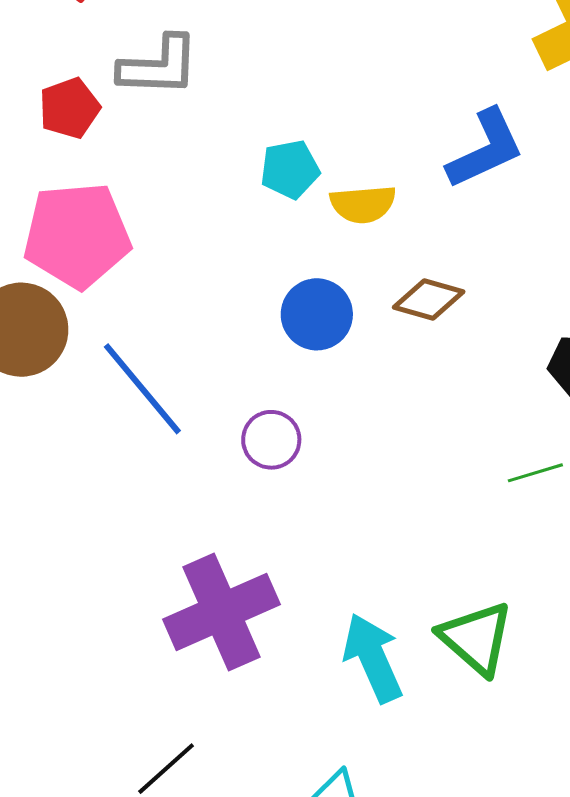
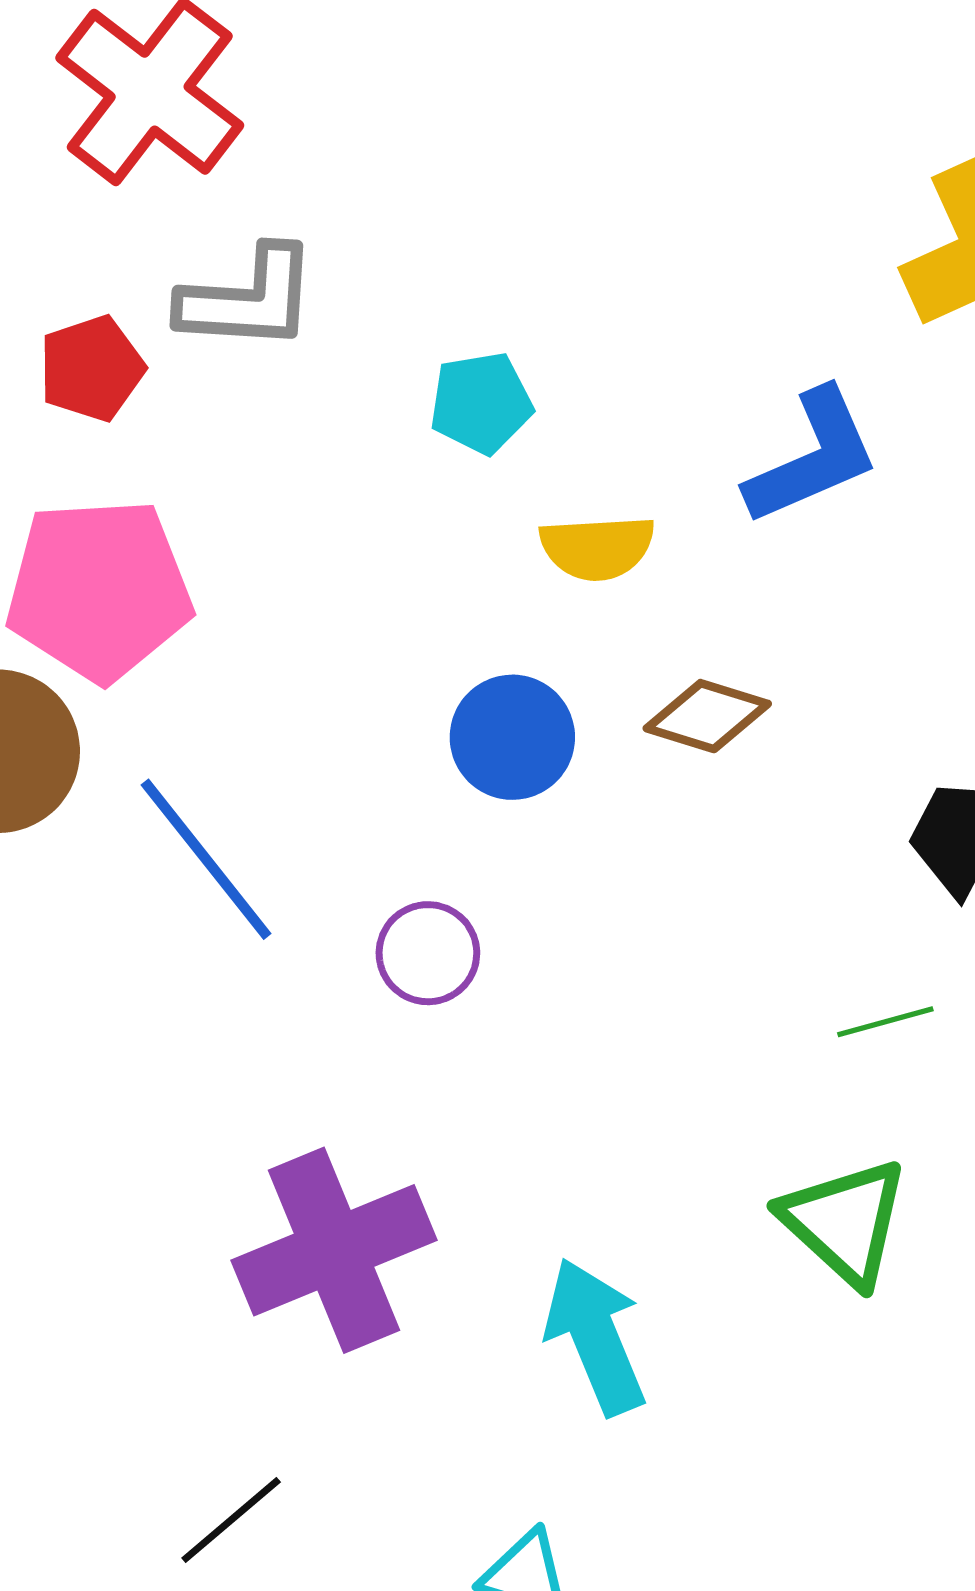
cyan pentagon: (290, 169) -> (481, 403), moved
green triangle: (476, 638) -> (845, 1222), moved

